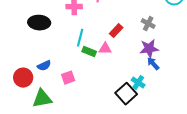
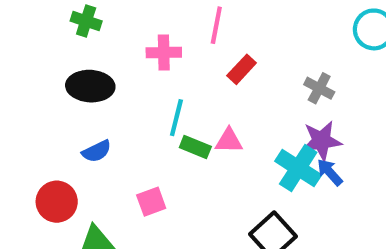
red rectangle: (116, 31) -> (242, 69), moved
blue semicircle: (44, 66) -> (97, 151), moved
cyan cross: (138, 83) -> (298, 168), moved, size x1.5

